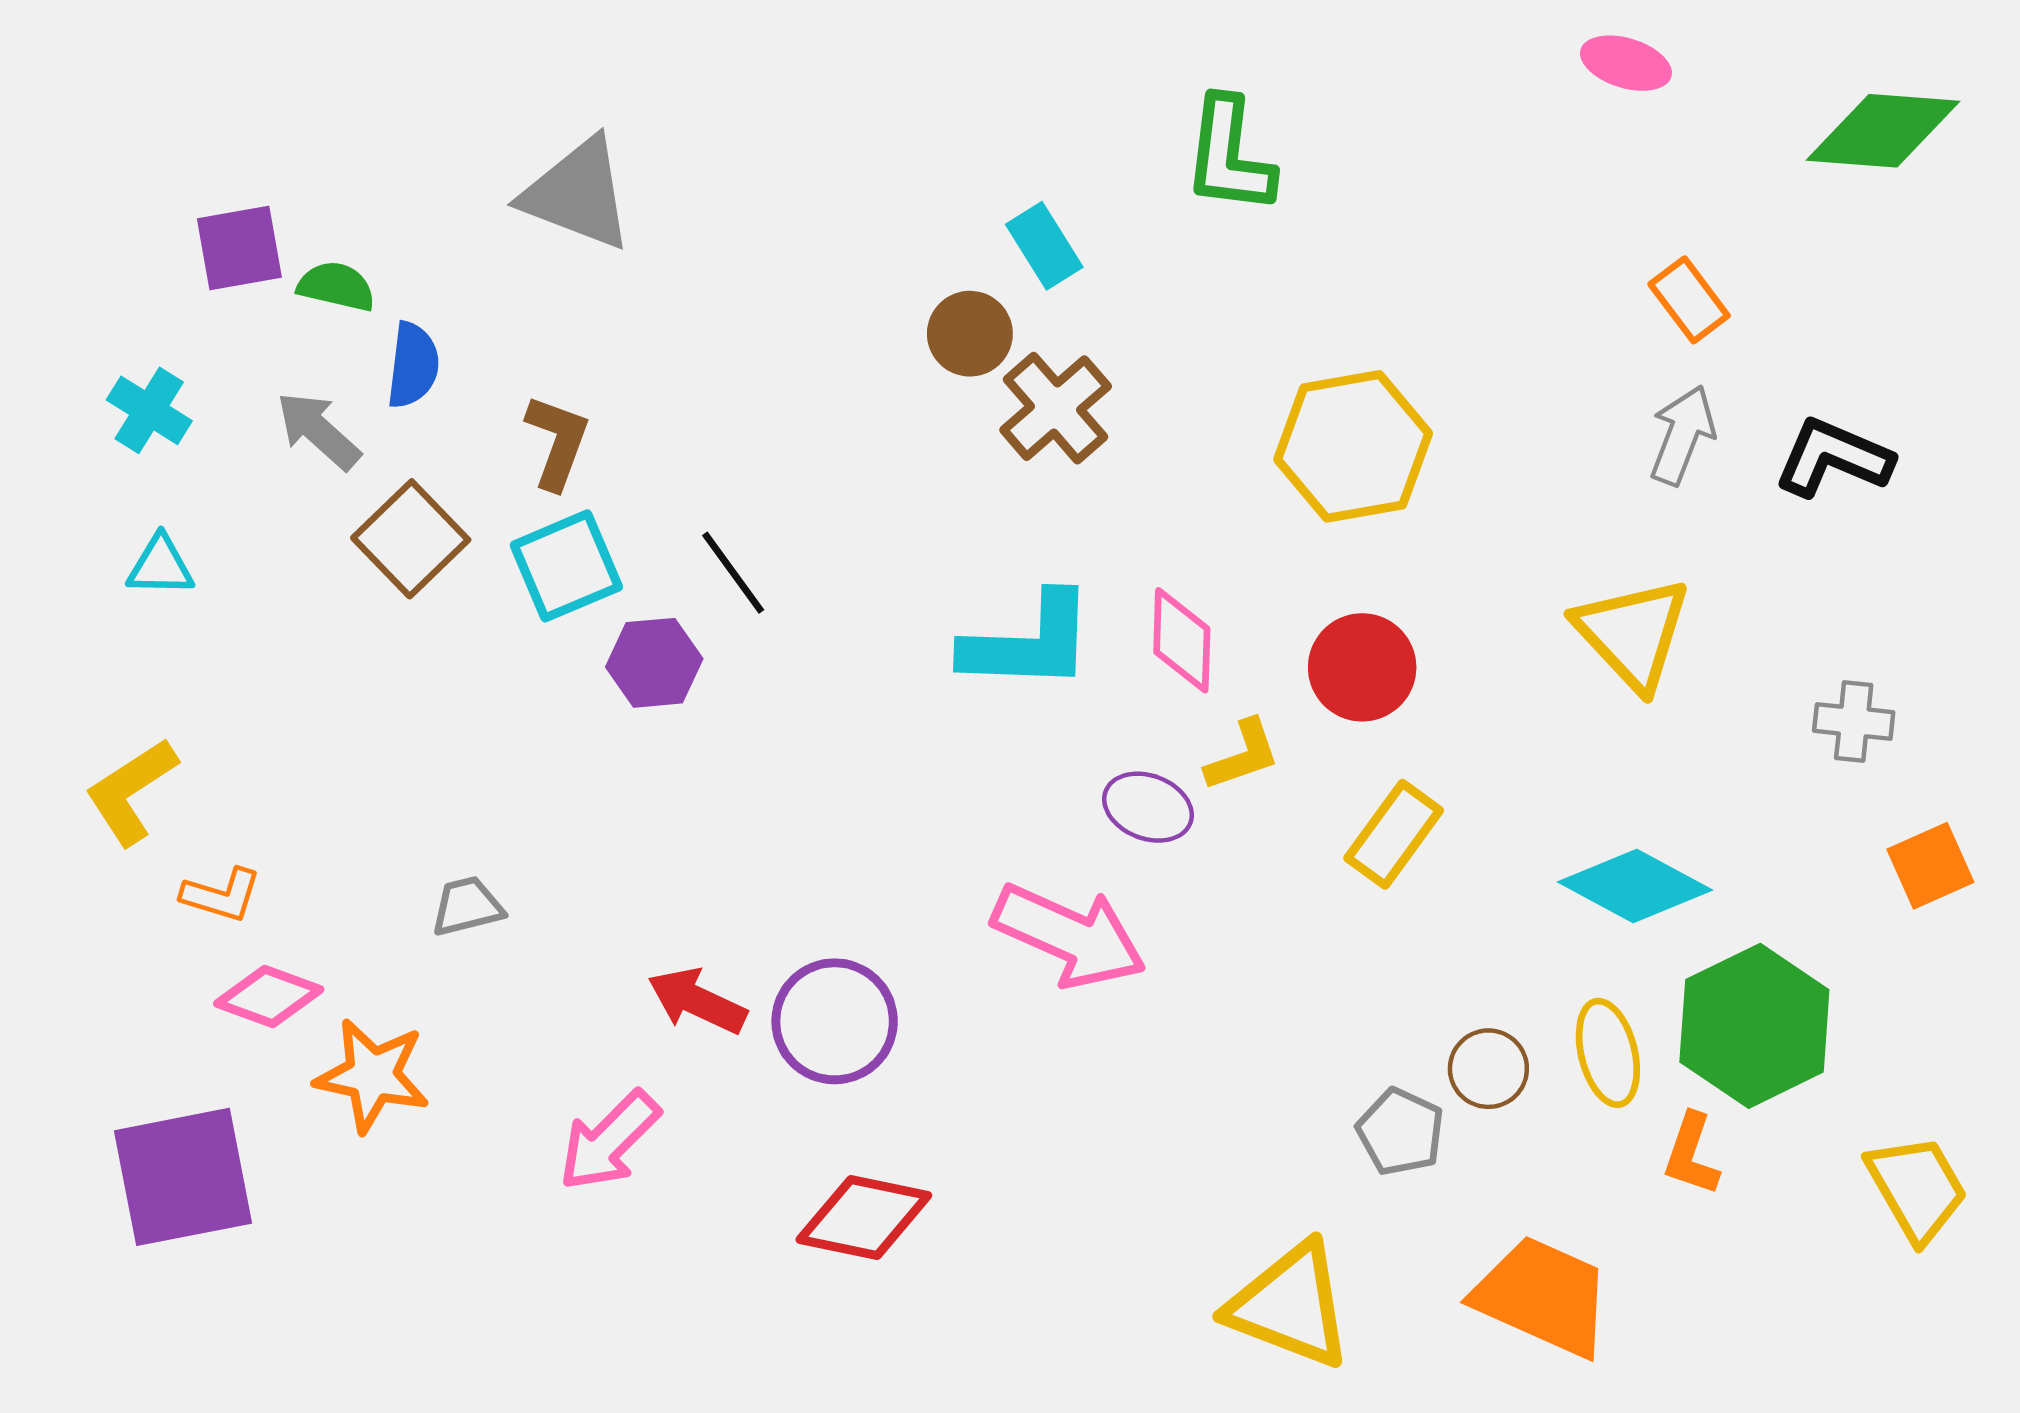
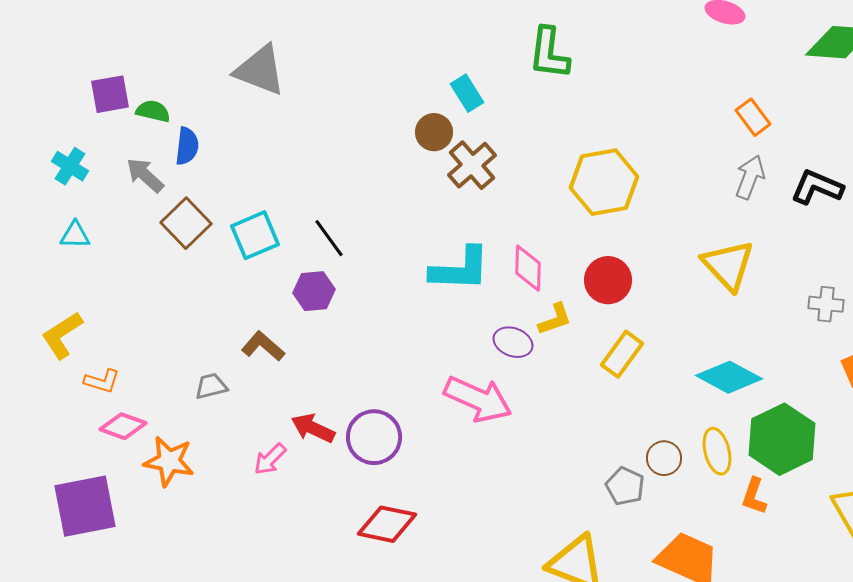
brown L-shape: (557, 442) -> (263, 346), moved, turned -69
purple hexagon: (654, 663) -> (314, 291), moved
pink arrow: (609, 1141) -> (270, 459), moved, size x0.7

